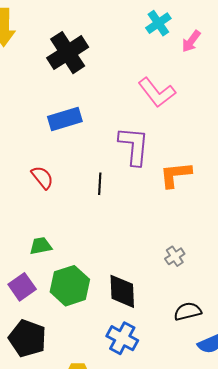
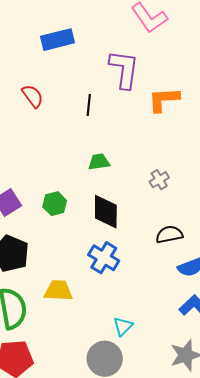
green trapezoid: (41, 246) -> (99, 162), moved
green hexagon: (70, 286) -> (55, 204), size x0.6

